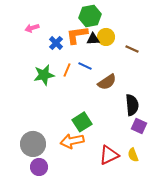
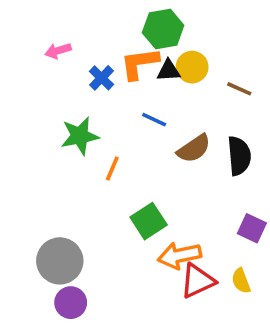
orange line: (67, 70) -> (112, 169), moved
black semicircle: (132, 105) -> (239, 156), moved
orange arrow: (72, 141) -> (179, 255), moved

